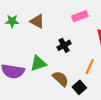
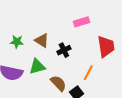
green star: (12, 21) -> (17, 42), moved
brown triangle: (37, 21) -> (42, 40), moved

